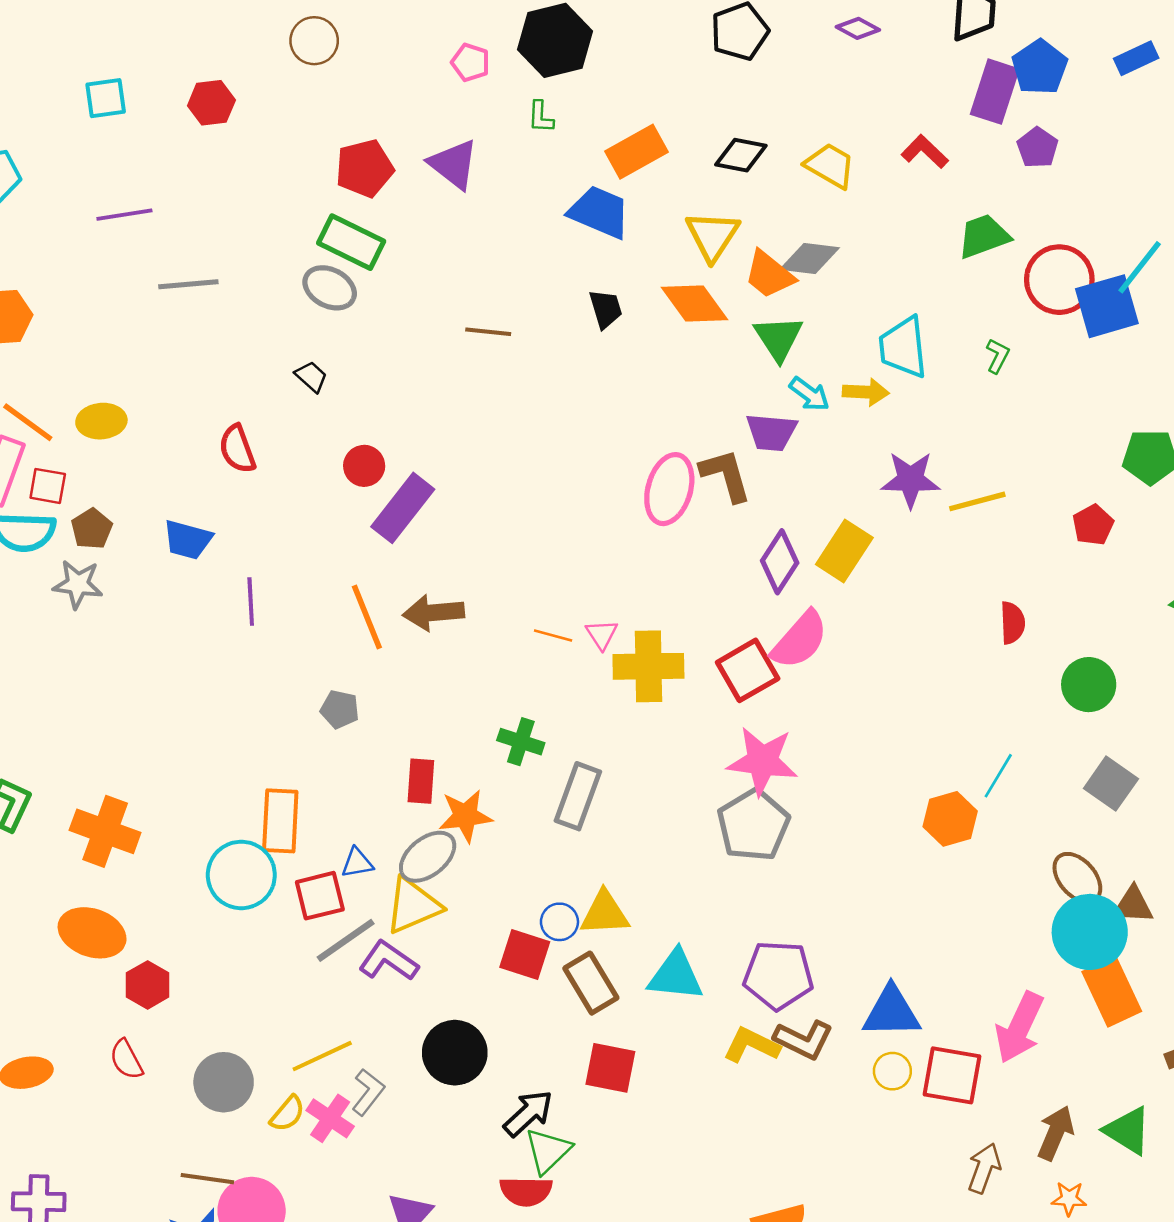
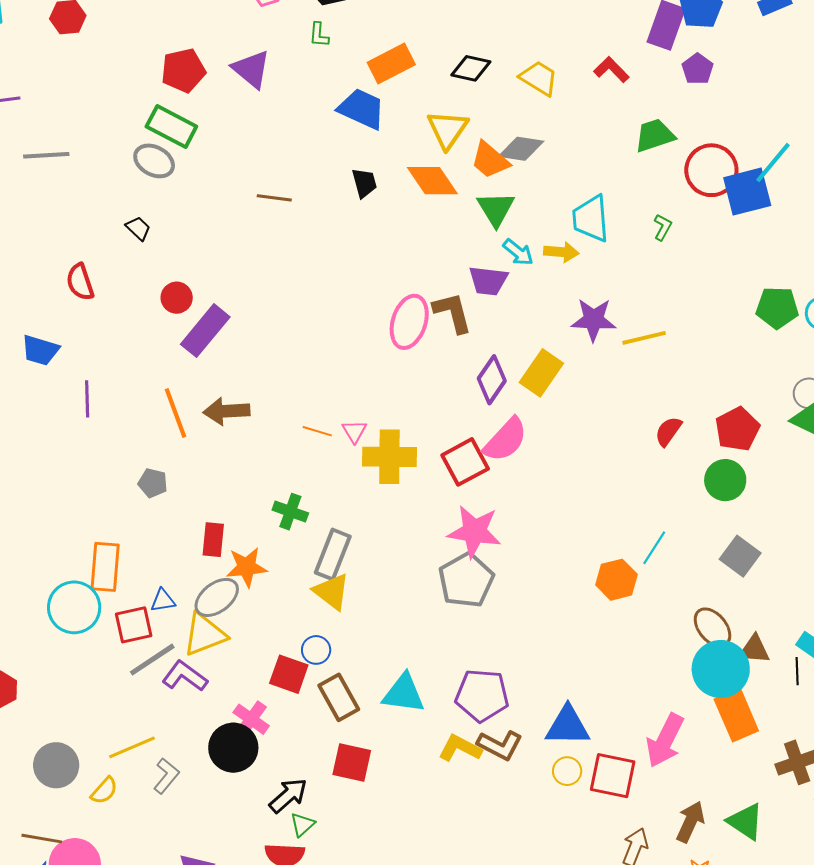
red pentagon: (1093, 525) -> (737, 429), moved, size x1.4
red semicircle: (1012, 623) -> (668, 431), turned -144
yellow triangle: (605, 913) -> (332, 592), moved, turned 39
pink cross: (330, 1118) -> (251, 719), moved
green triangle: (548, 1151) -> (302, 825), size x0.7

